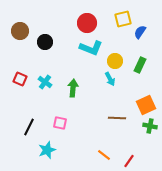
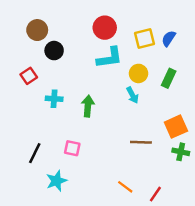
yellow square: (123, 19) -> (145, 38), moved
brown circle: (20, 31) -> (37, 30), moved
cyan L-shape: (91, 48) -> (110, 58), turned -30
red square: (20, 79) -> (29, 76), moved, turned 32
cyan cross: (45, 82) -> (54, 99), turned -32

